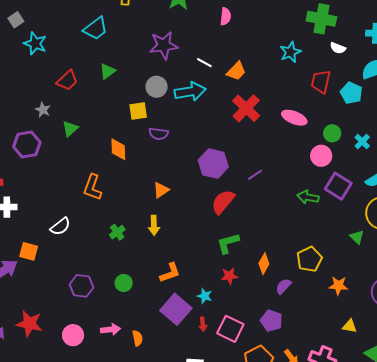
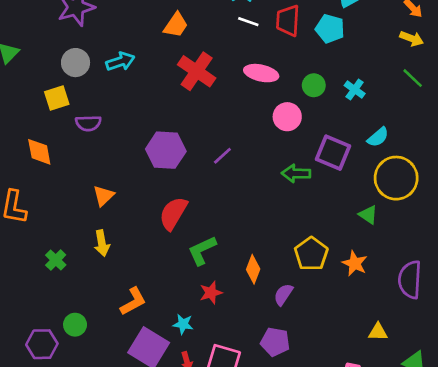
white line: (204, 63) -> (248, 22), moved
cyan arrow: (190, 92) -> (120, 62), size x0.7
pink circle: (321, 156) -> (287, 117), moved
red semicircle: (223, 202) -> (173, 213), moved
purple hexagon: (82, 286) -> (42, 344), moved
orange star: (338, 286) -> (355, 263), moved, turned 30

